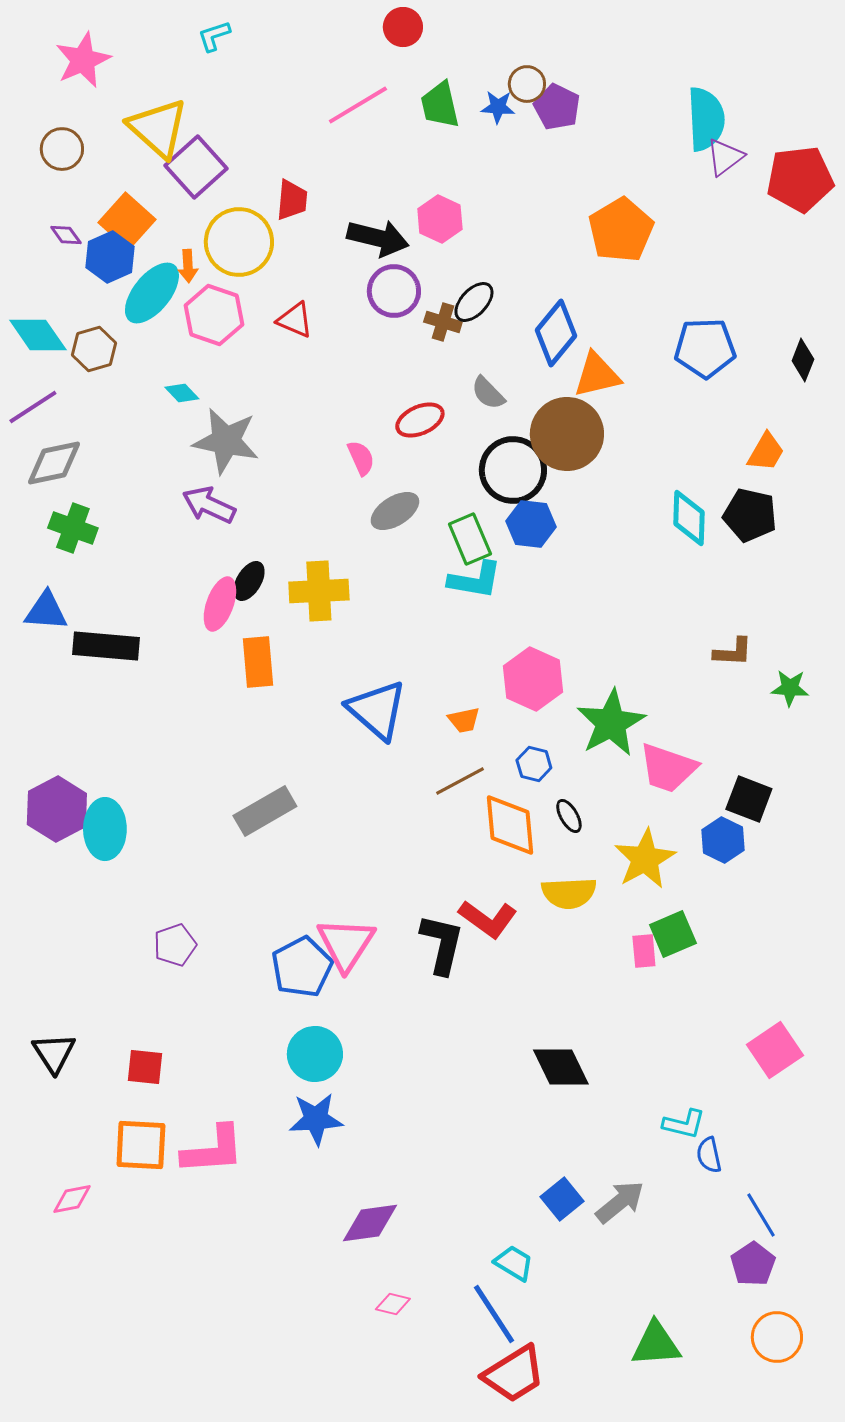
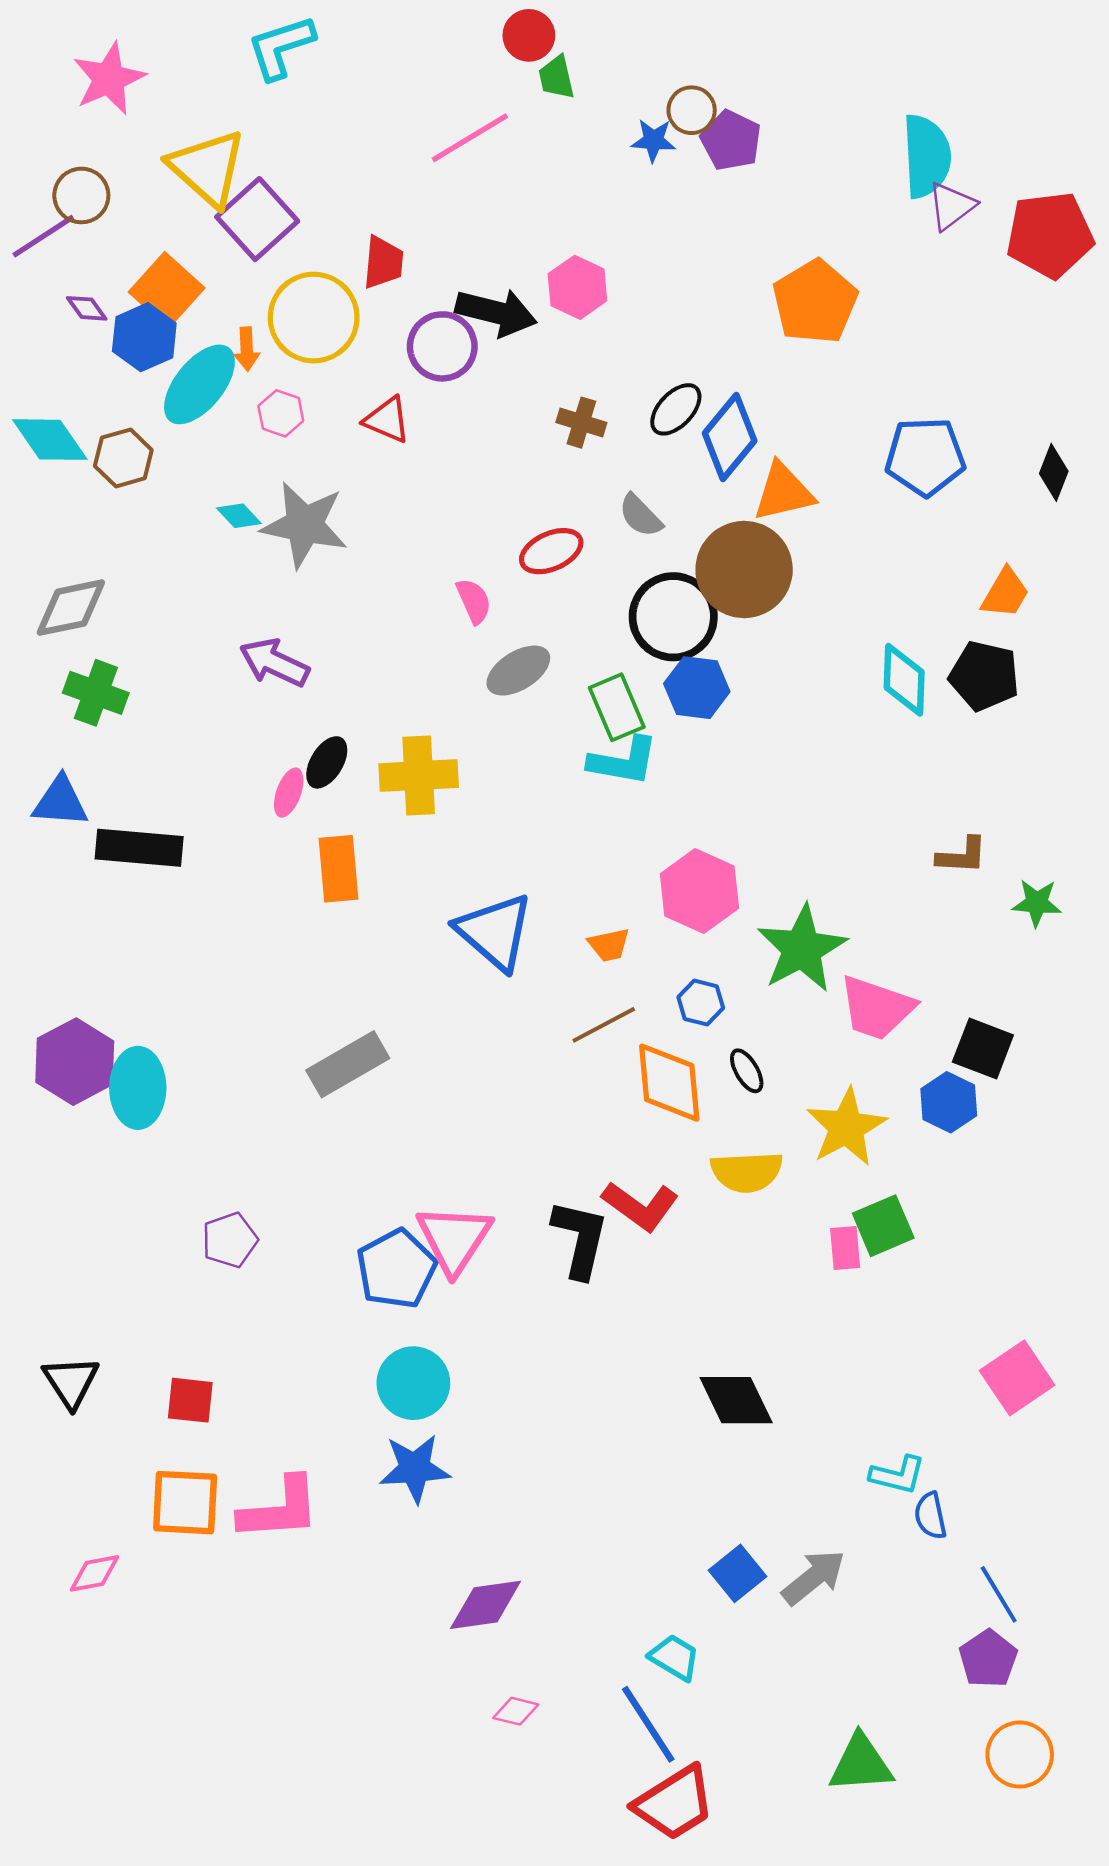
cyan L-shape: (214, 36) -> (281, 47), size x1.6
green trapezoid: (440, 105) -> (556, 77), moved, size x0.7
purple circle: (394, 291) -> (442, 346), moved
black ellipse: (474, 302) -> (676, 409), moved
pink hexagon: (214, 315) -> (281, 413), size x0.6
purple line: (33, 407) -> (43, 236), moved
gray star: (226, 441) -> (304, 525), moved
pink ellipse: (220, 604) -> (289, 793), size x0.7

